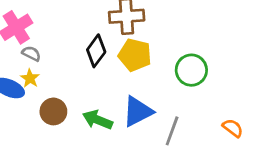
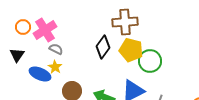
green circle: (191, 70) -> (150, 61), moved

